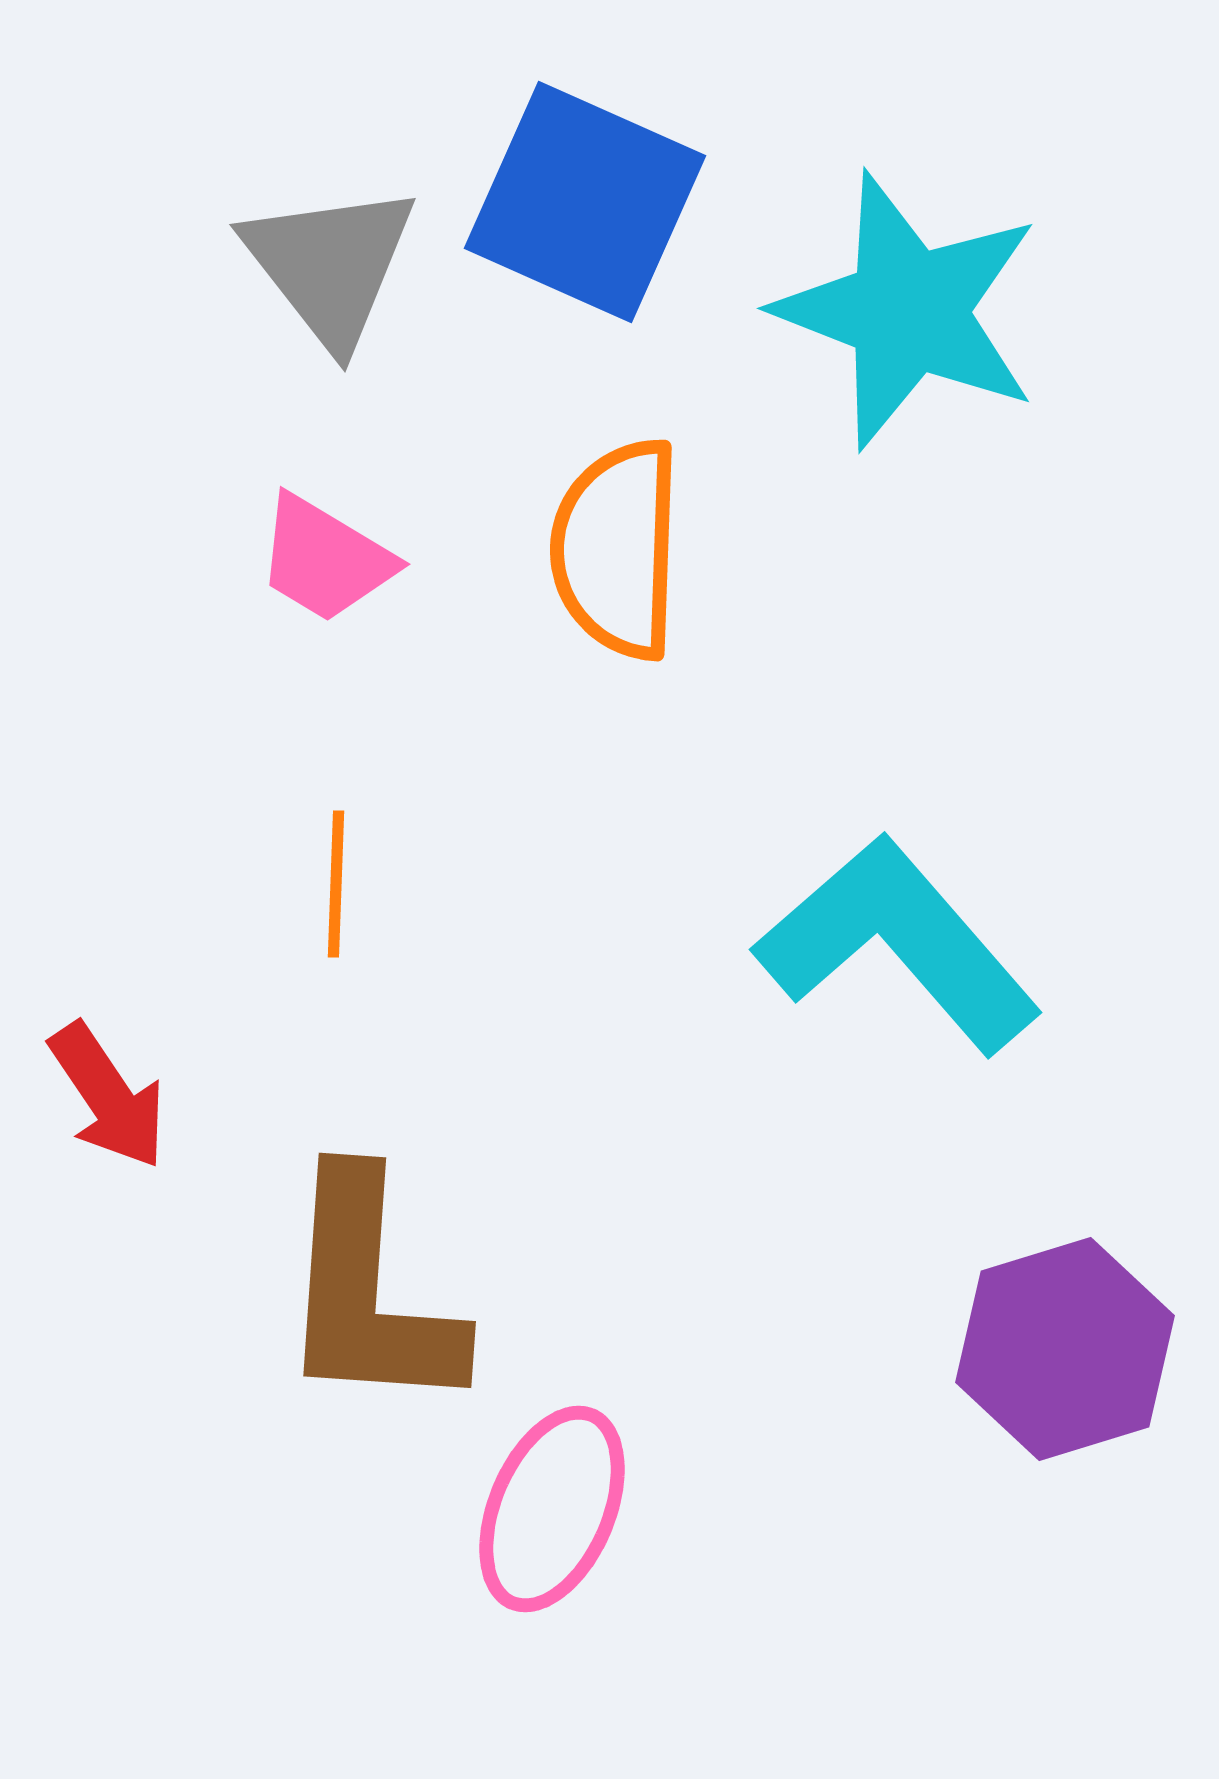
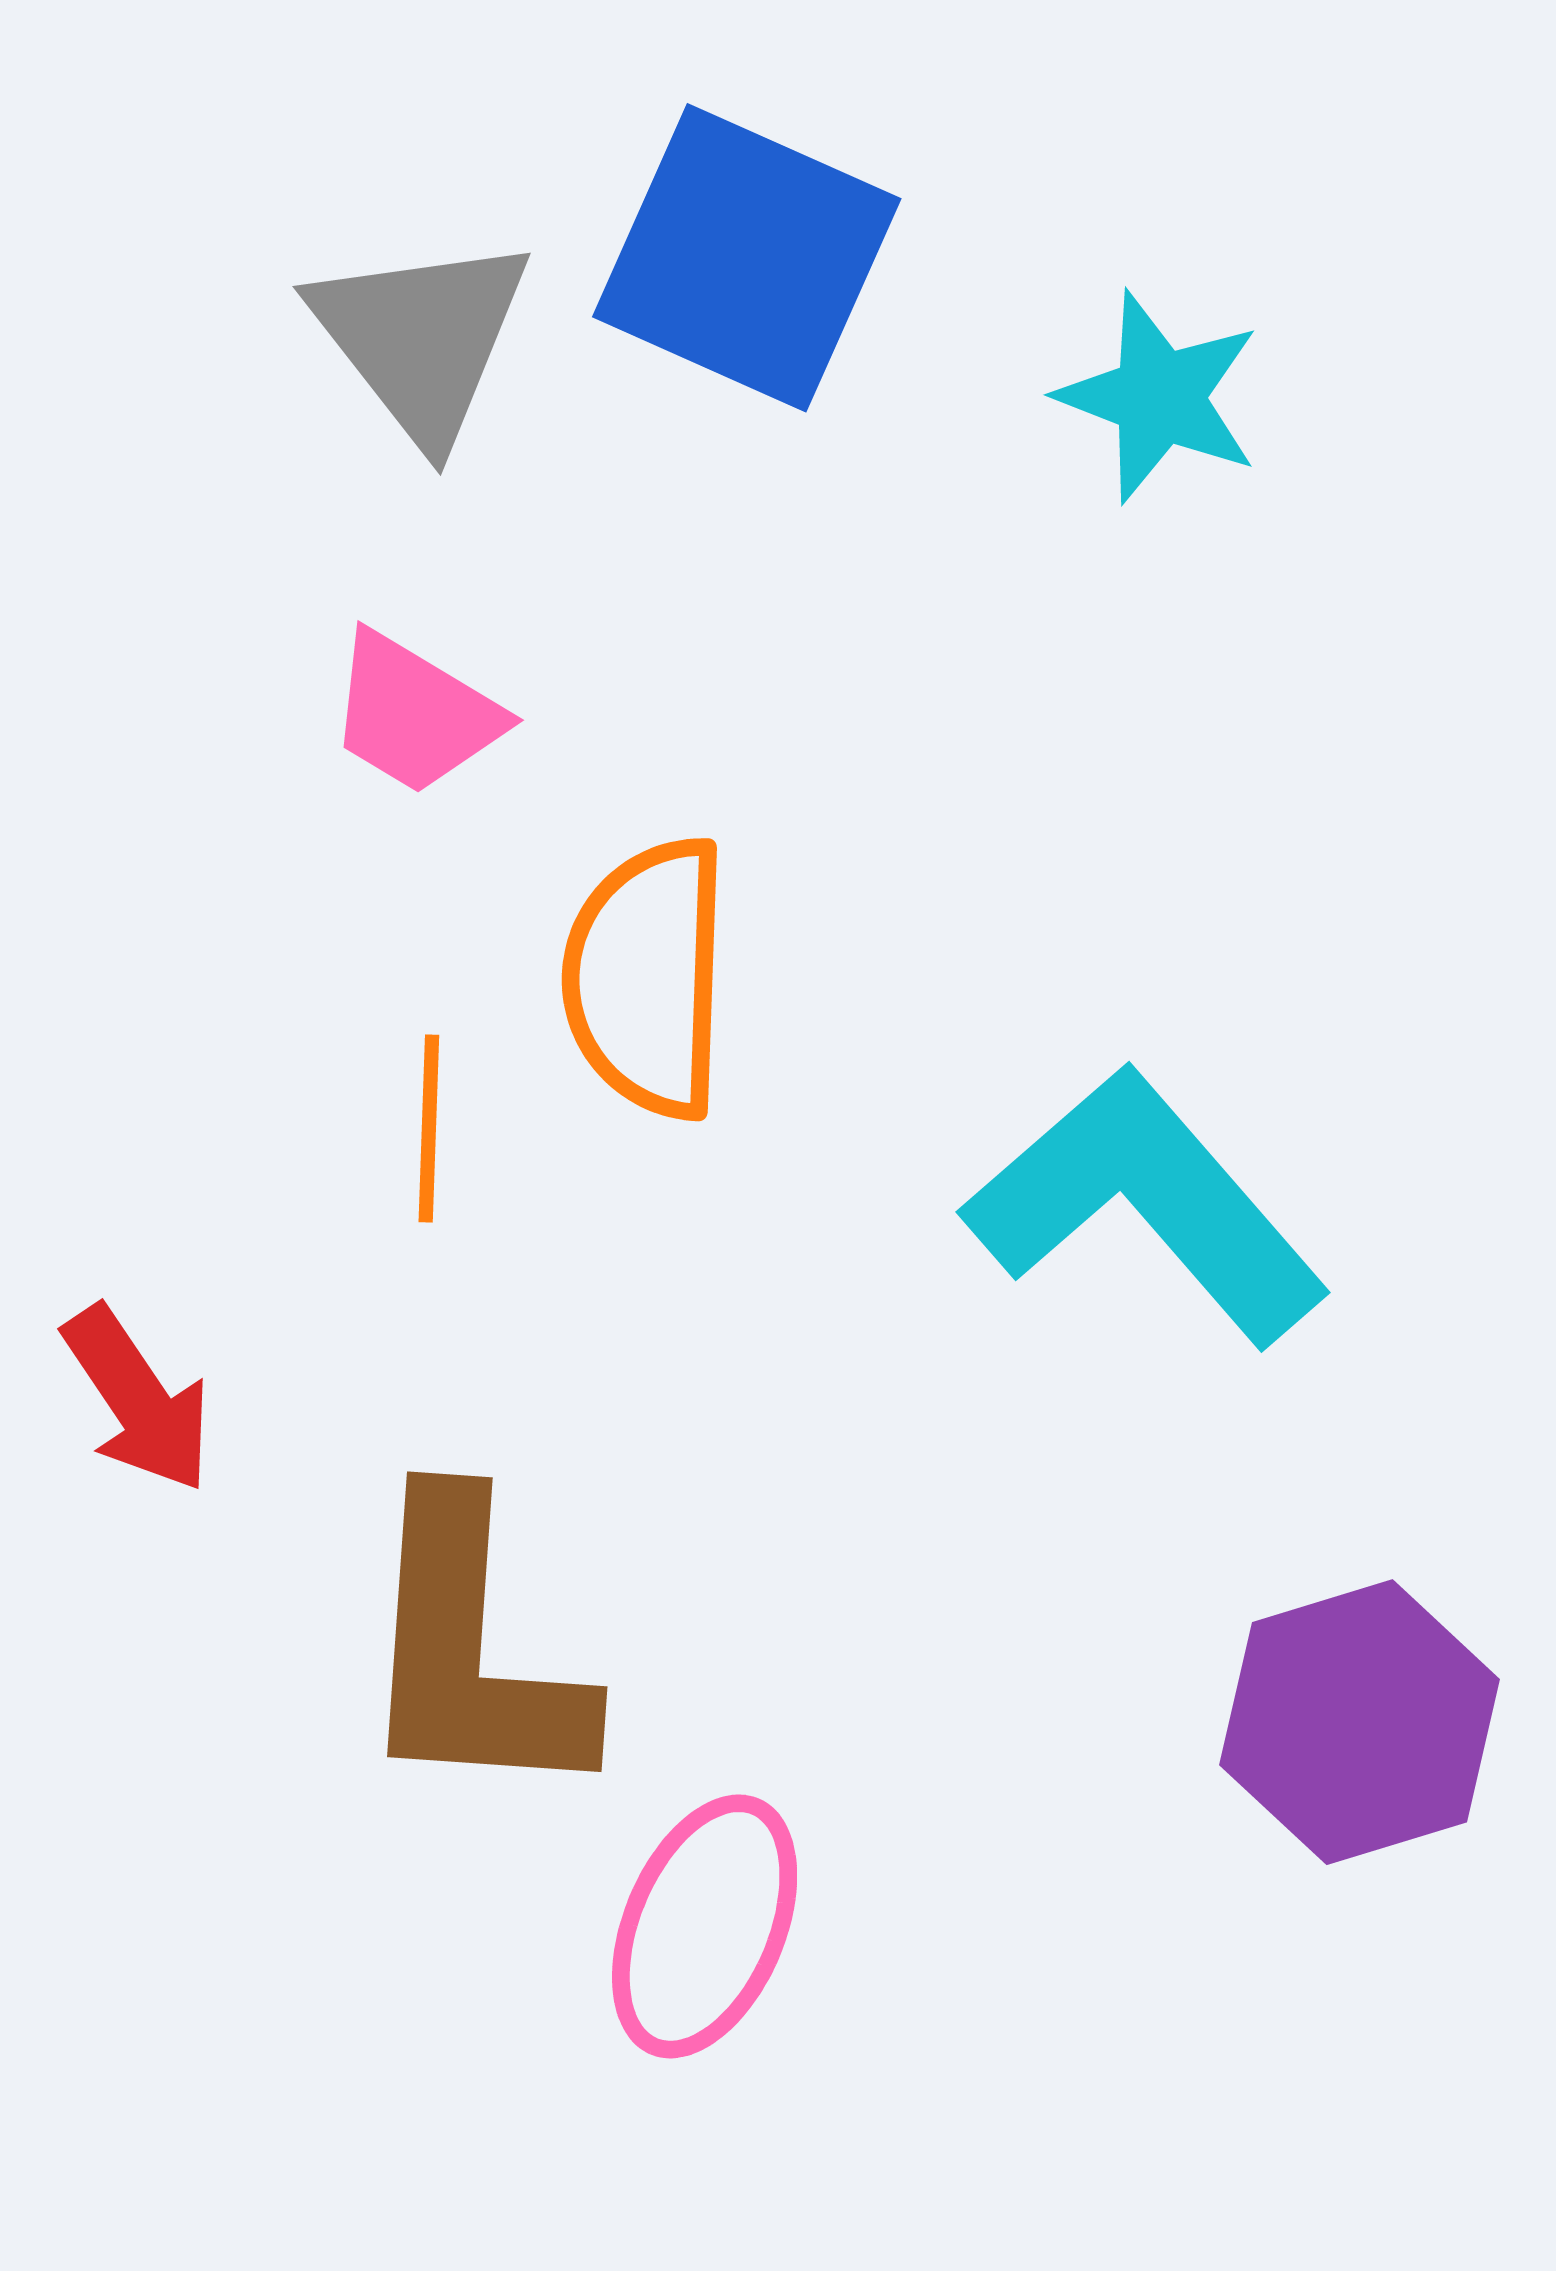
cyan star: (908, 311) -> (1159, 397), size x0.6
orange semicircle: (617, 549) -> (647, 978), moved

